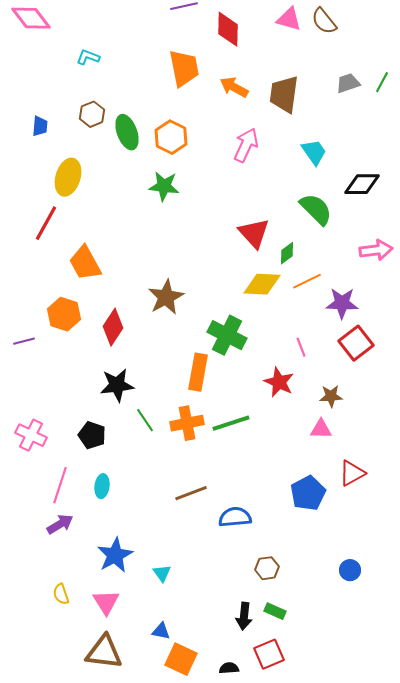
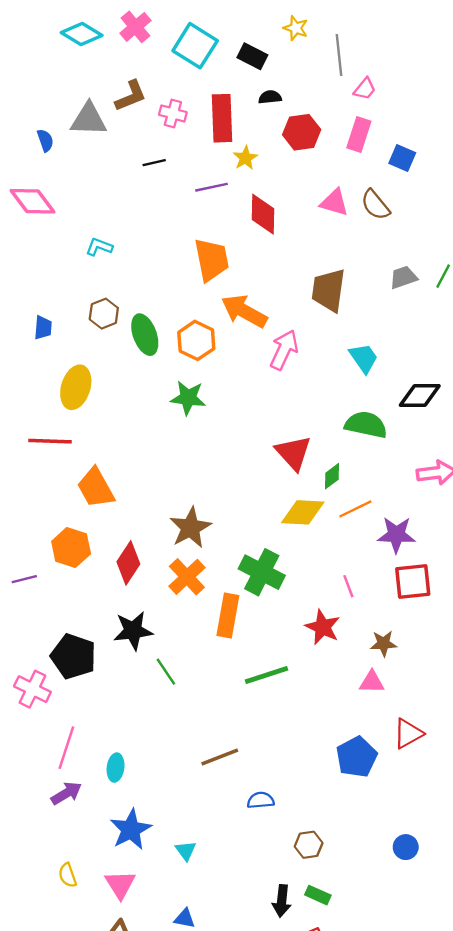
orange arrow: (234, 87) -> (244, 311), moved, size x1.4
green semicircle: (316, 209) -> (366, 425), turned -33
red line: (46, 223) -> (50, 441), turned 63
red square: (356, 343) -> (413, 581), turned 32
orange cross: (187, 423) -> (187, 577), moved, turned -32
black pentagon: (92, 435) -> (73, 656), moved, size x1.4
cyan ellipse: (102, 486) -> (116, 768), moved
blue semicircle: (235, 517) -> (261, 800), moved, size x0.7

